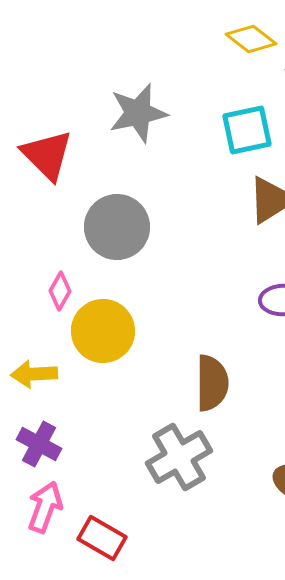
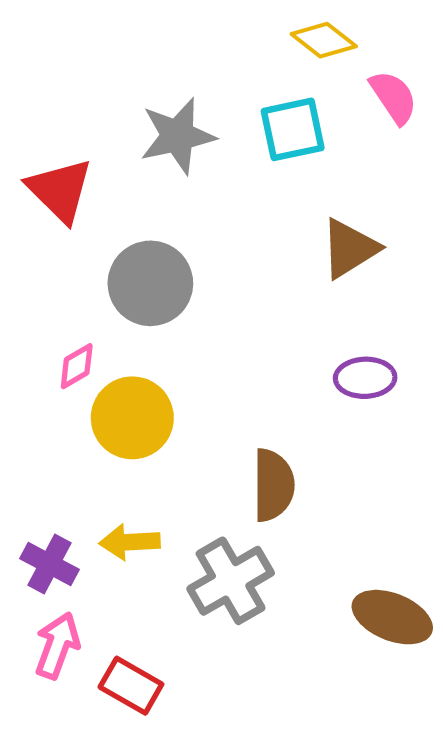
cyan square: (247, 130) -> (293, 129), moved
pink diamond: (60, 291) -> (77, 366), turned 30
yellow arrow: (34, 374) -> (130, 542), moved

